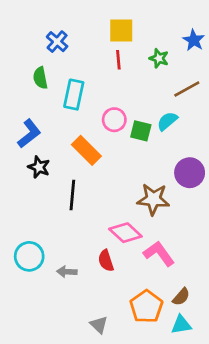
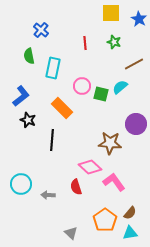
yellow square: (121, 30) -> (111, 13), moved
blue star: (194, 40) -> (139, 19), moved

